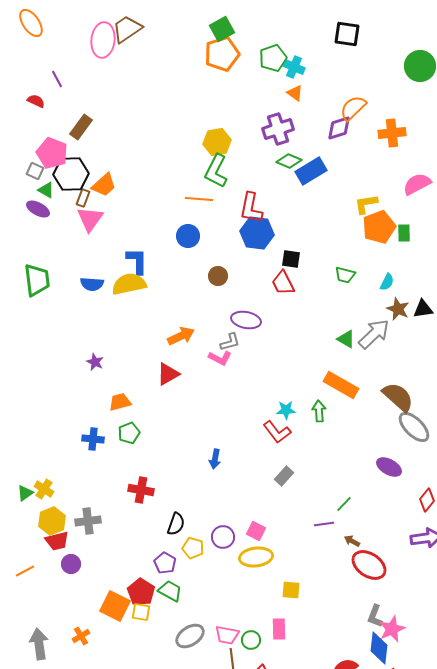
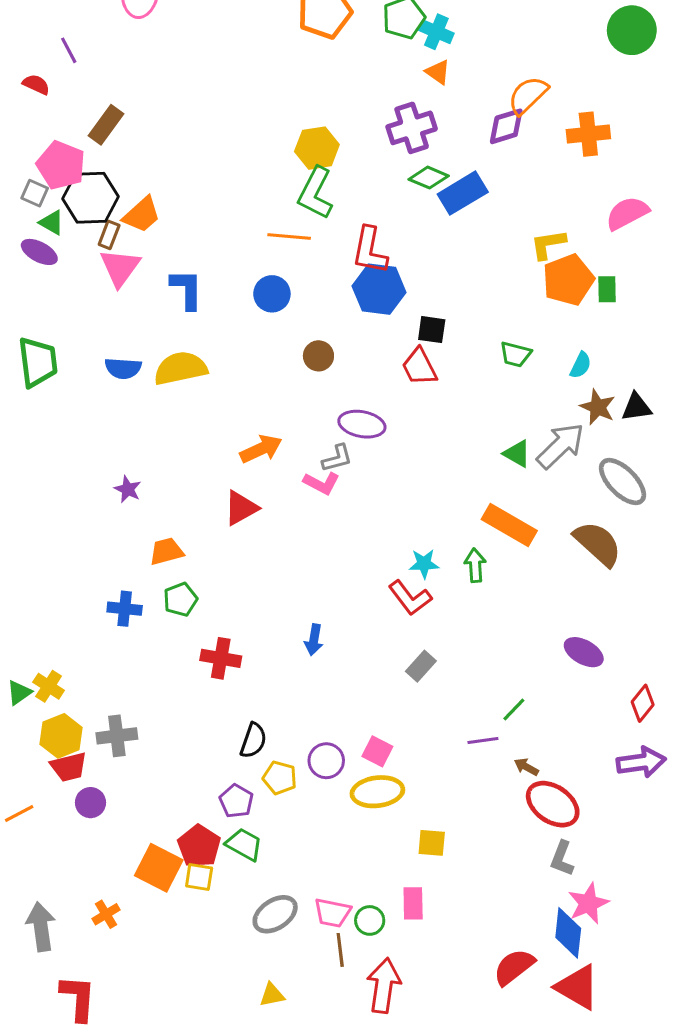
blue L-shape: (137, 261) -> (187, 289), moved
gray ellipse: (414, 427) -> (622, 482), moved
red cross: (141, 490) -> (221, 658), moved
gray L-shape: (375, 616) -> (562, 858), moved

